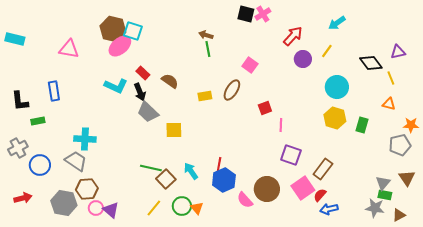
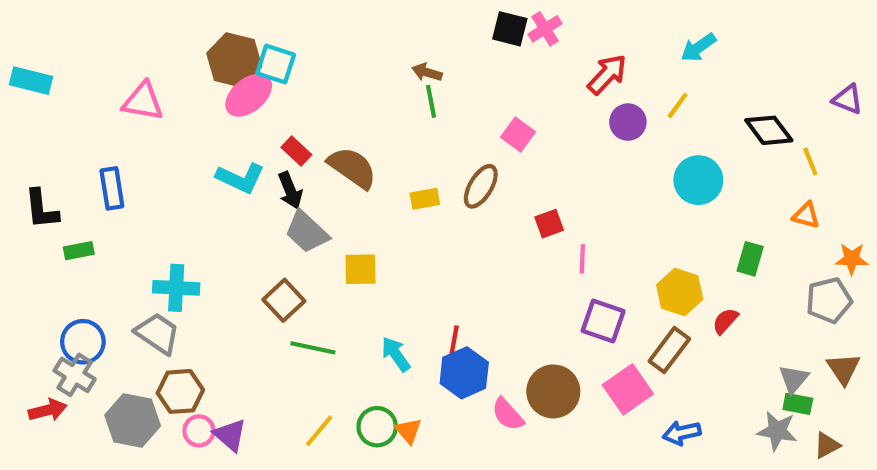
purple triangle: (398, 52) -> (848, 99), moved, turned 35
brown semicircle: (170, 81) -> (352, 168), size x1.4
yellow hexagon: (335, 118) -> (680, 292), moved
gray cross: (18, 148) -> (75, 375), moved, turned -30
brown square: (166, 179) -> (284, 300), moved
red semicircle: (320, 195) -> (725, 321), moved

